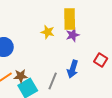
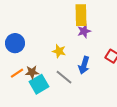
yellow star: (48, 32) -> (59, 51), moved
gray line: (53, 81) -> (64, 77), turned -72

